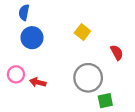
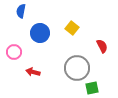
blue circle: (32, 38) -> (40, 33), moved
pink circle: (16, 74) -> (14, 52), moved

